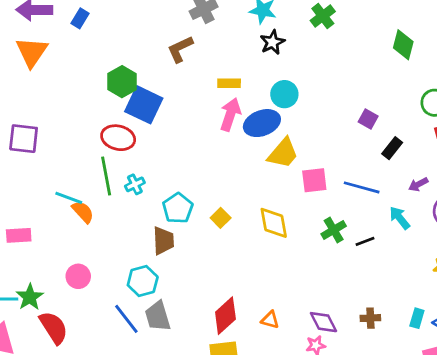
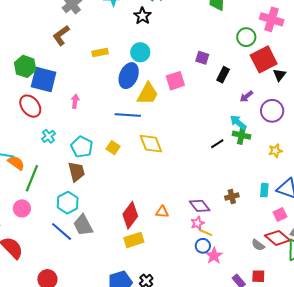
black star: (272, 42) -> (142, 16), moved
pink arrow: (230, 114) -> (75, 101), moved, size x0.6
blue ellipse: (262, 123) -> (129, 76), turned -35
red ellipse: (118, 138) -> (30, 106), turned 50
green line: (106, 176) -> (32, 178), moved, turned 44
pink square: (314, 180) -> (175, 81), moved
blue line: (362, 187) -> (128, 115), moved
green cross: (334, 230) -> (241, 135), moved, turned -36

